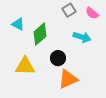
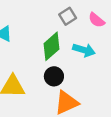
green diamond: (40, 34) -> (51, 46), moved

